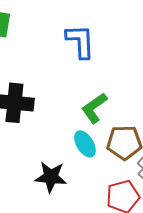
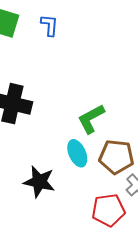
blue L-shape: (80, 41) -> (50, 25), moved, size x0.6

